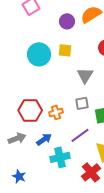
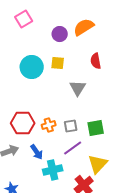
gray square: (82, 103) -> (71, 126), moved
blue arrow: (44, 139) -> (37, 152), turned 91

